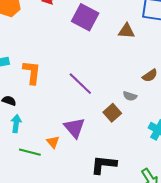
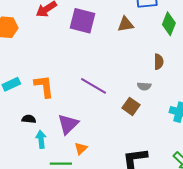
brown semicircle: (150, 76) -> (159, 62), turned -42
purple triangle: (74, 128) -> (68, 124), moved, turned 40
orange triangle: (53, 142) -> (81, 148), turned 40

